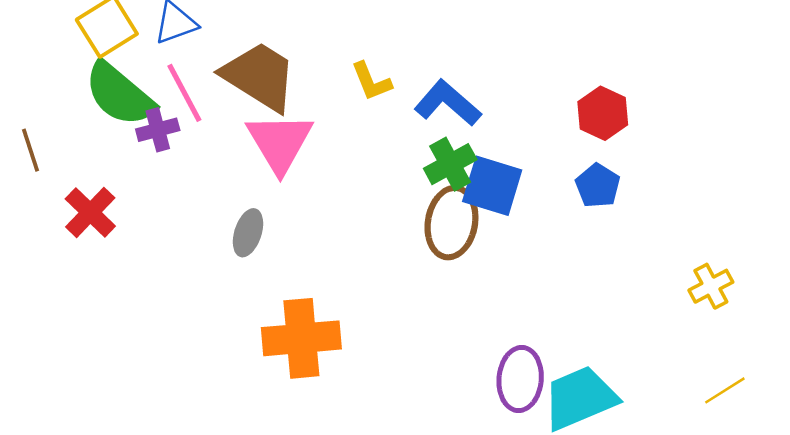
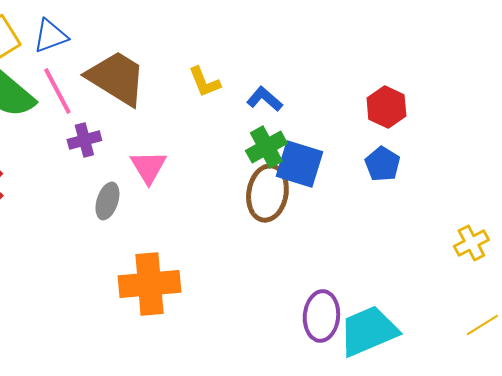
blue L-shape: (448, 103) -> (264, 99), size x0.7
purple cross: (158, 130) -> (84, 140), moved
pink triangle: (280, 142) -> (148, 167), moved, size x0.7

